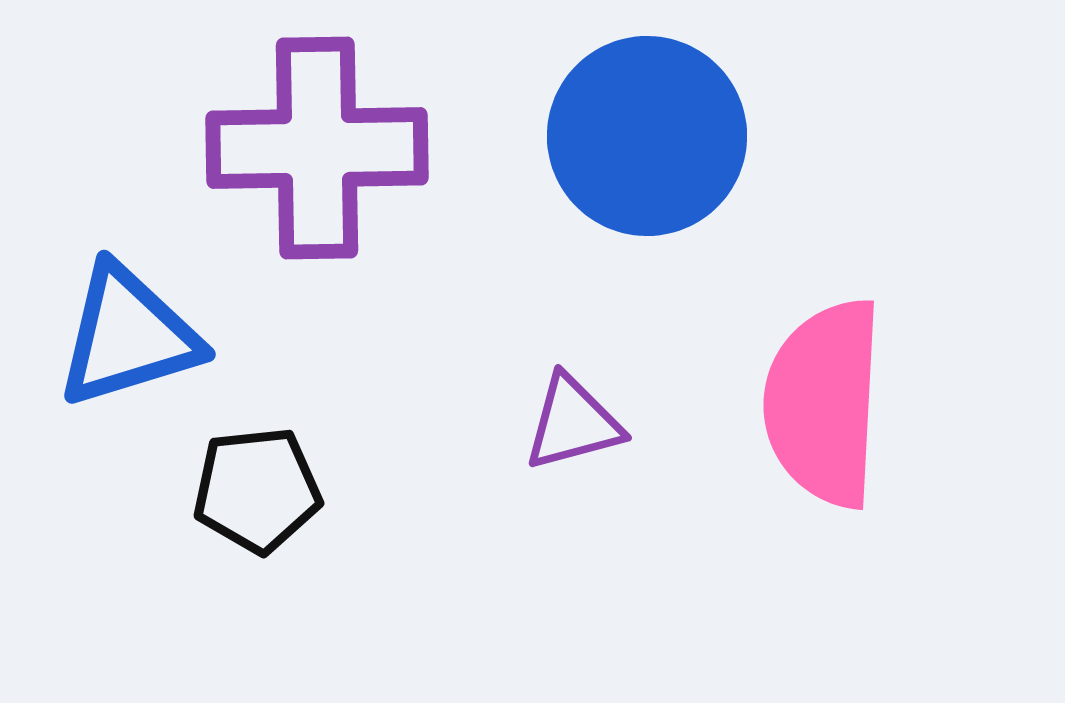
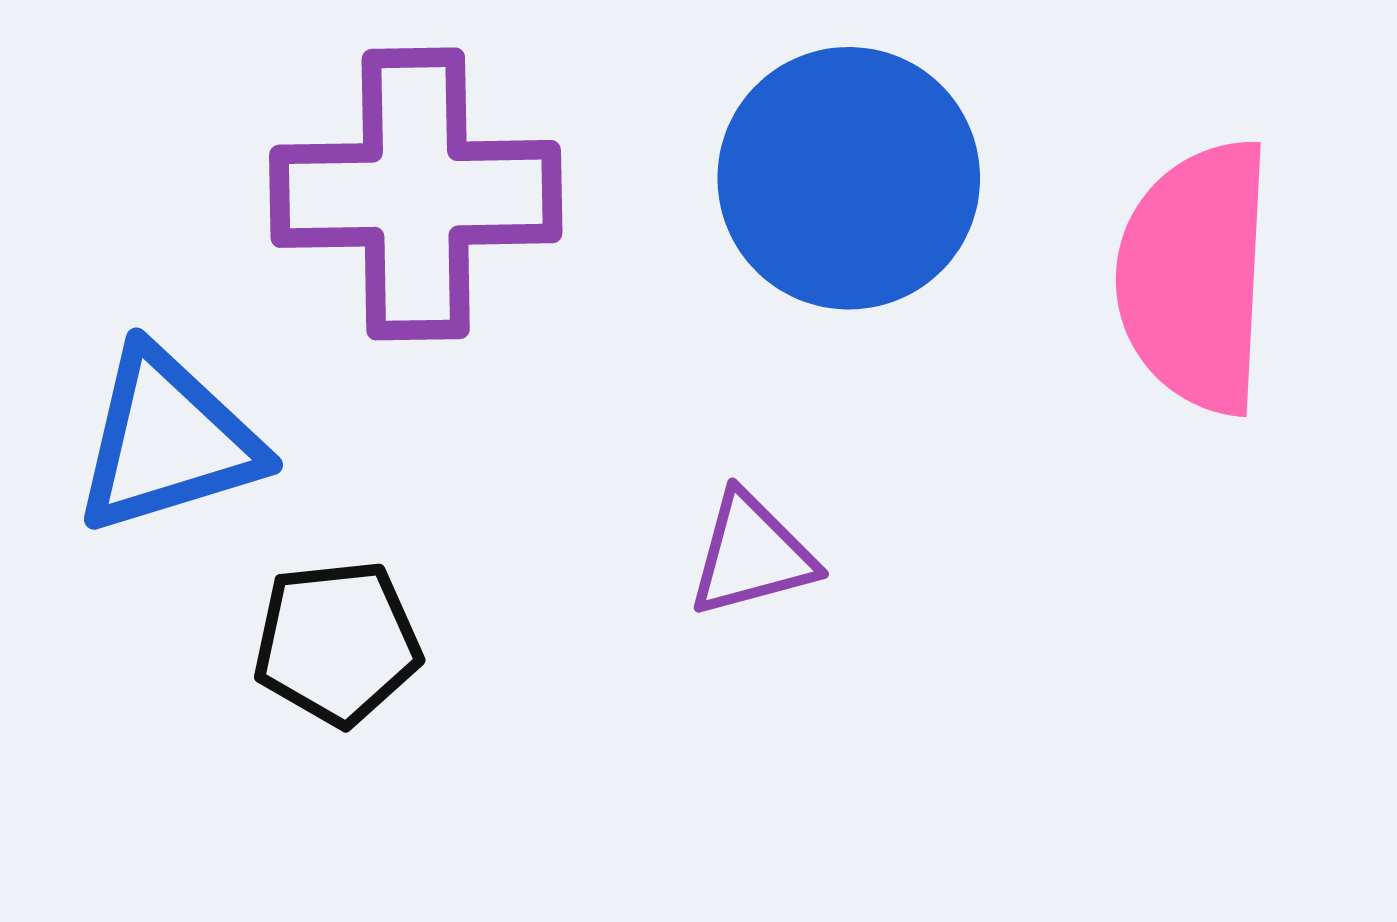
pink semicircle: (824, 403) -> (1195, 277), moved

